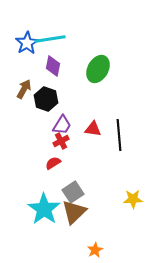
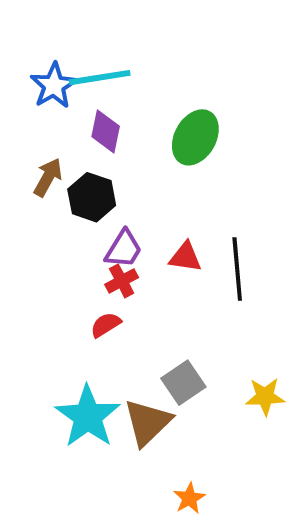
gray square: (73, 192) -> (183, 383), moved

